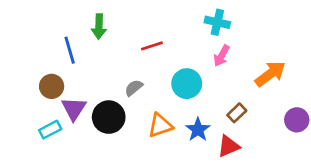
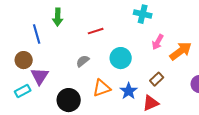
pink arrow: (222, 56) -> (158, 42), moved
black circle: (109, 117) -> (69, 100), moved

